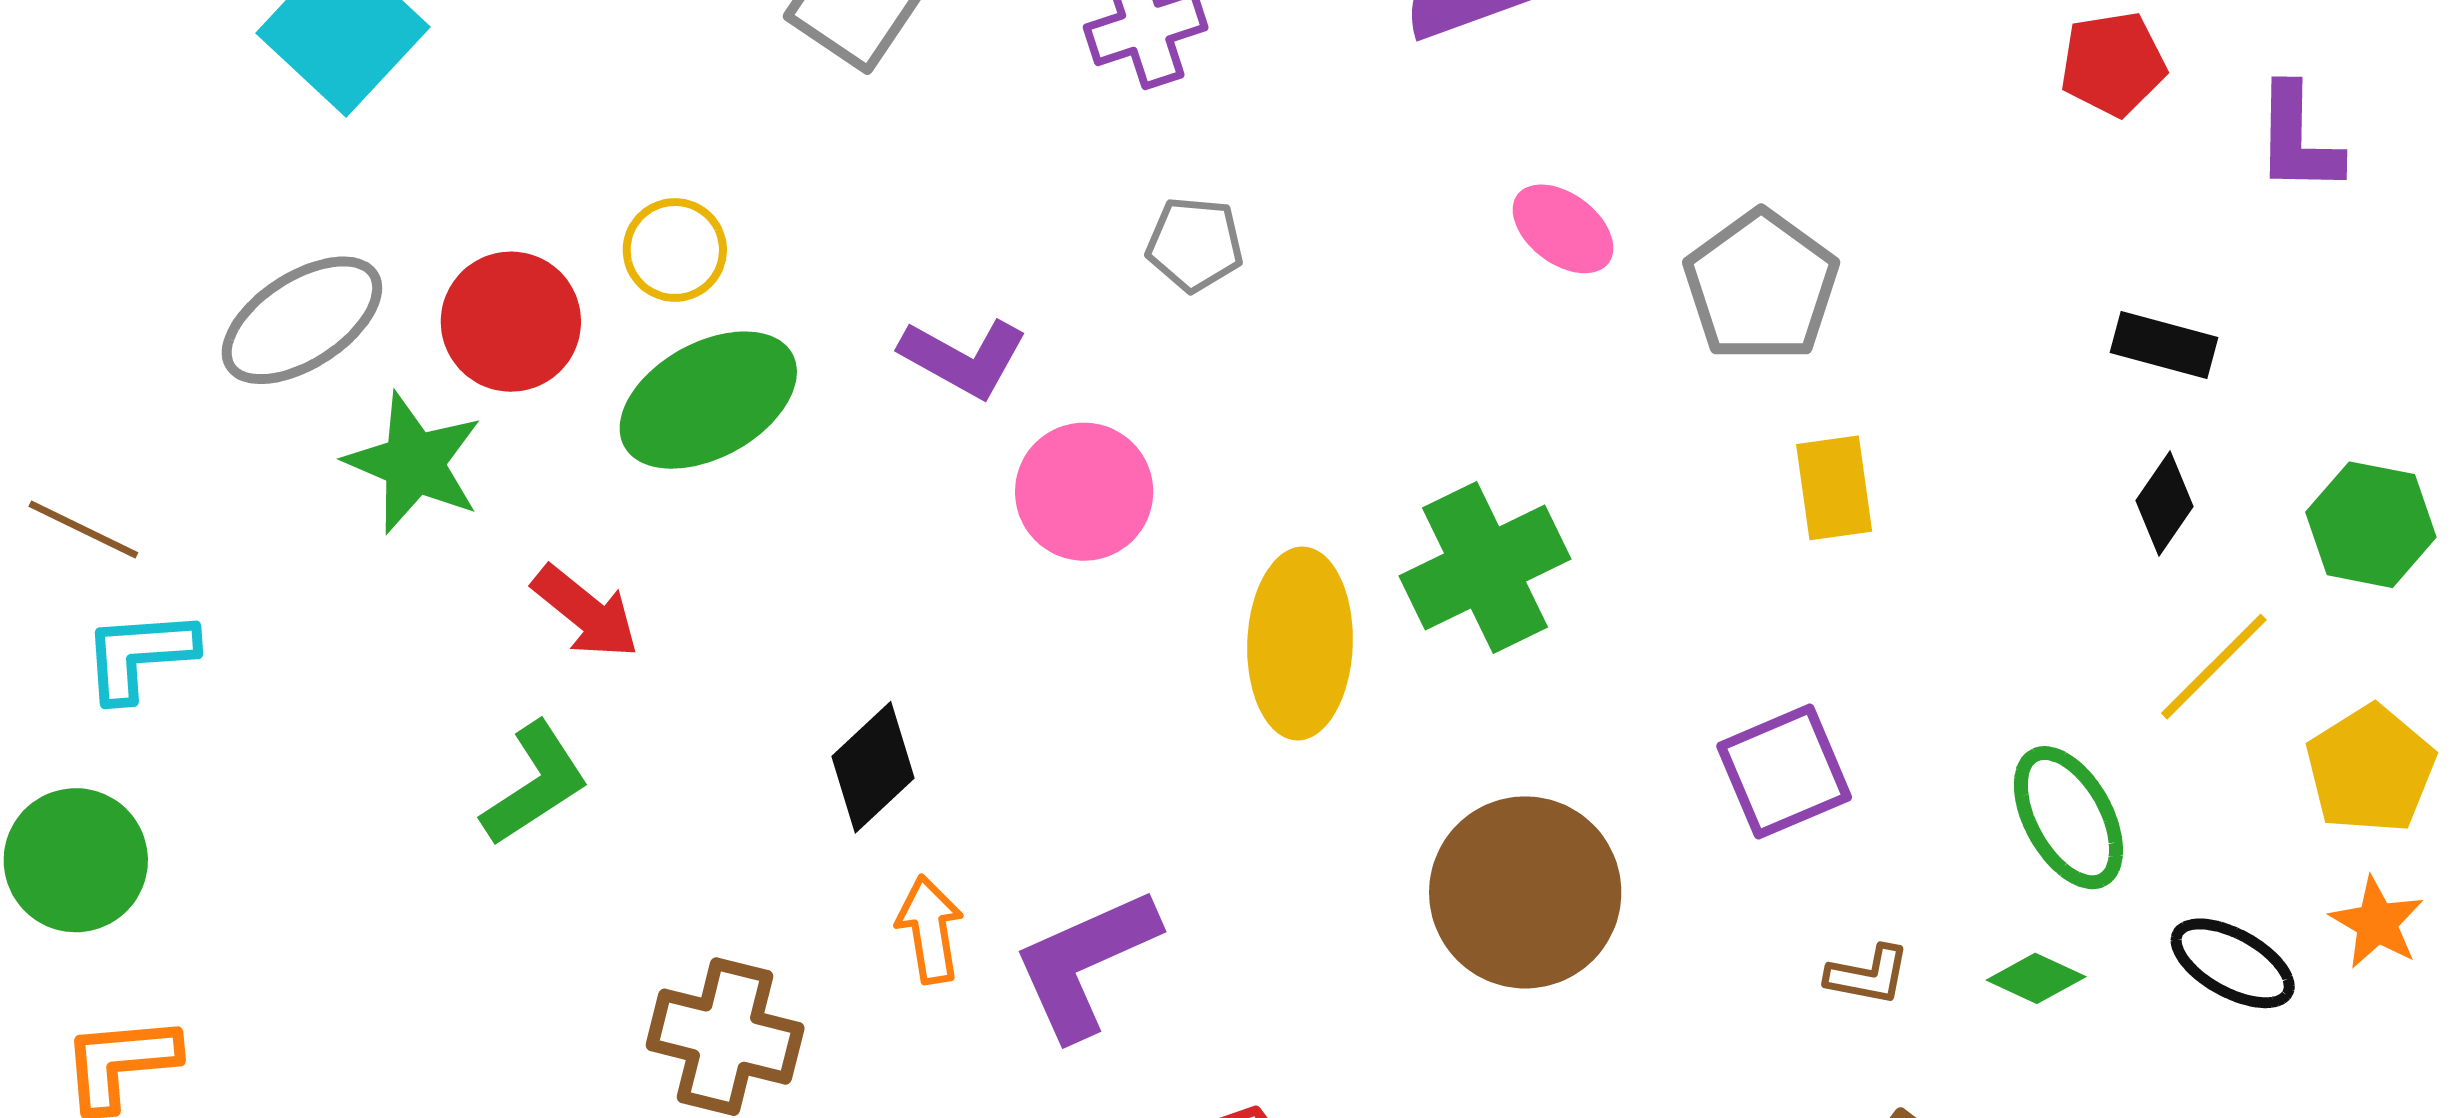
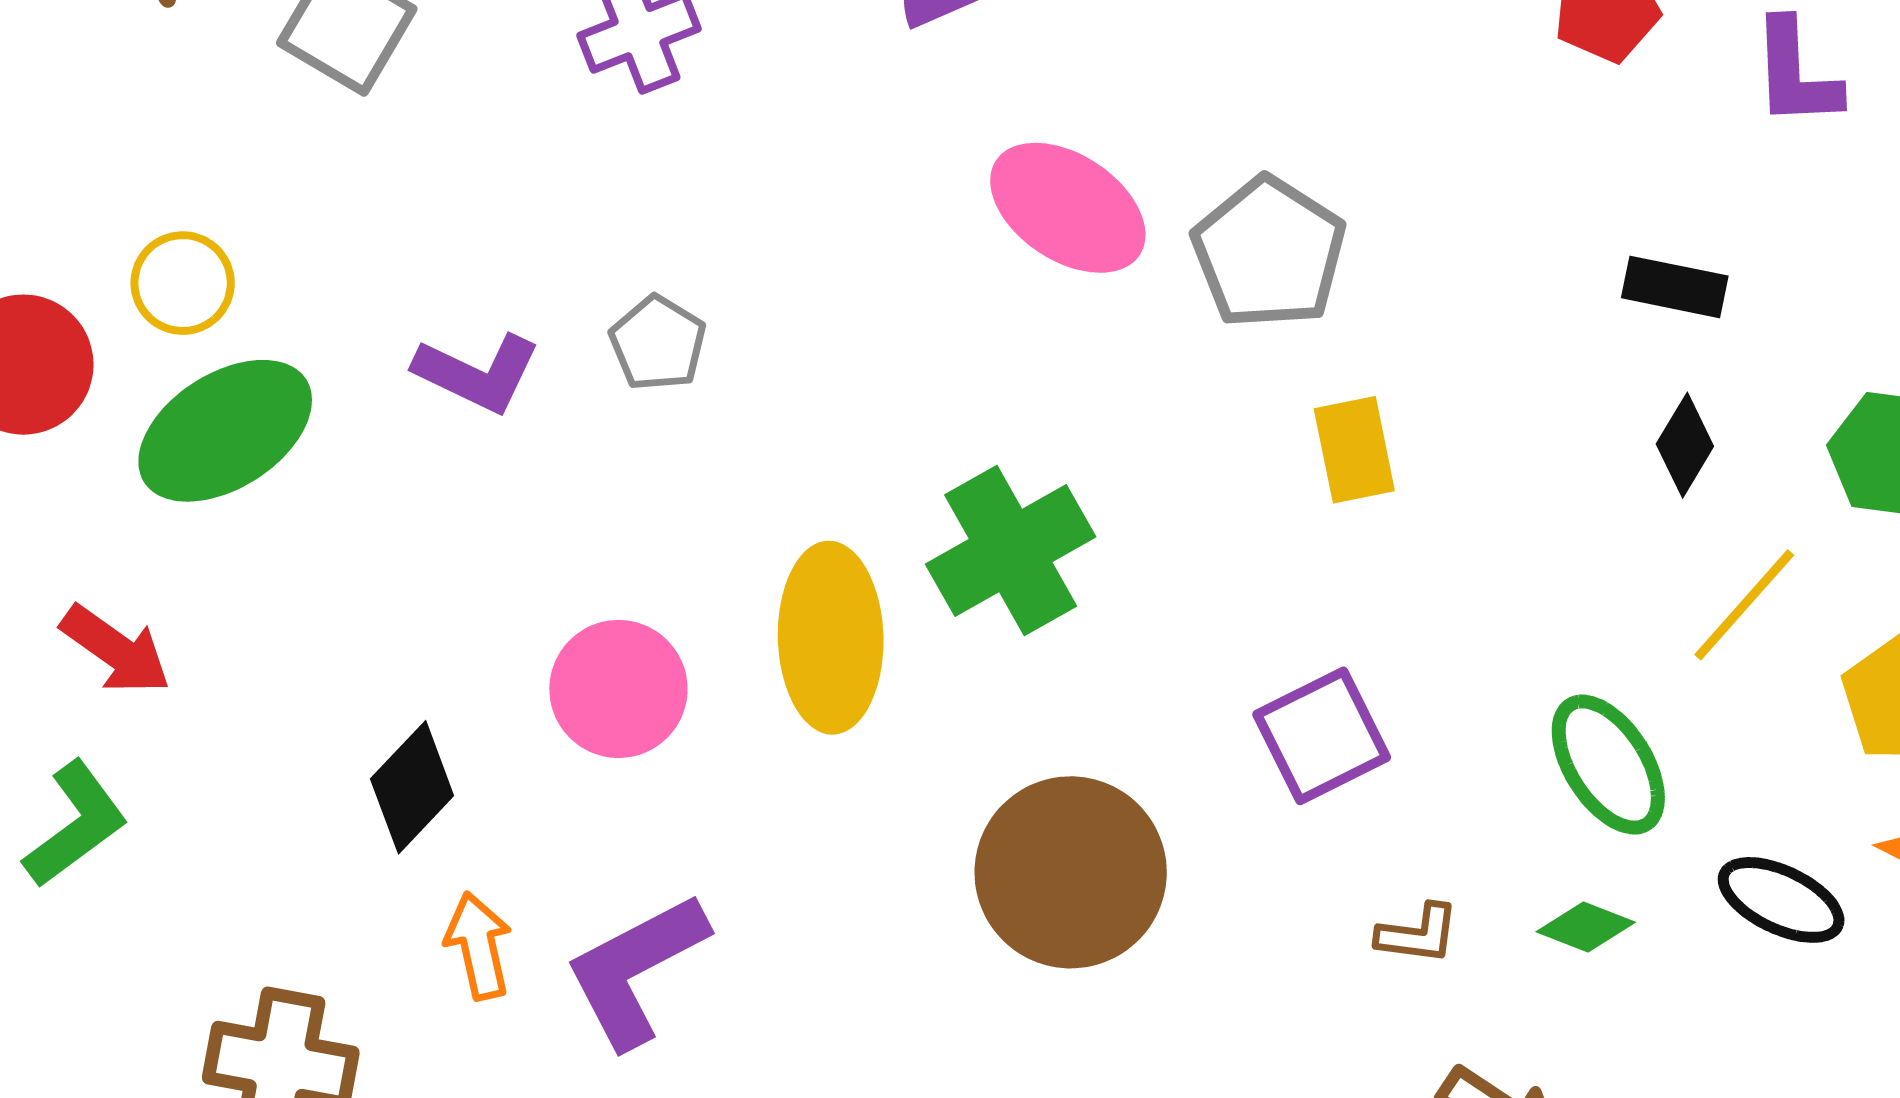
pink ellipse: (1563, 229) -> (1068, 208), size x1.5
gray pentagon: (1195, 244) -> (658, 343), moved, turned 30
pink circle: (1084, 492) -> (618, 689), moved

